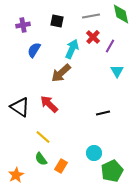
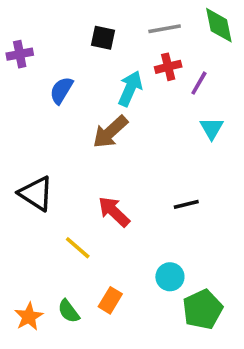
purple cross: (23, 25) -> (20, 54), moved
red cross: (93, 37) -> (168, 67), turned 32
red arrow: (49, 104) -> (114, 212), moved
green semicircle: (41, 159) -> (69, 311), moved

